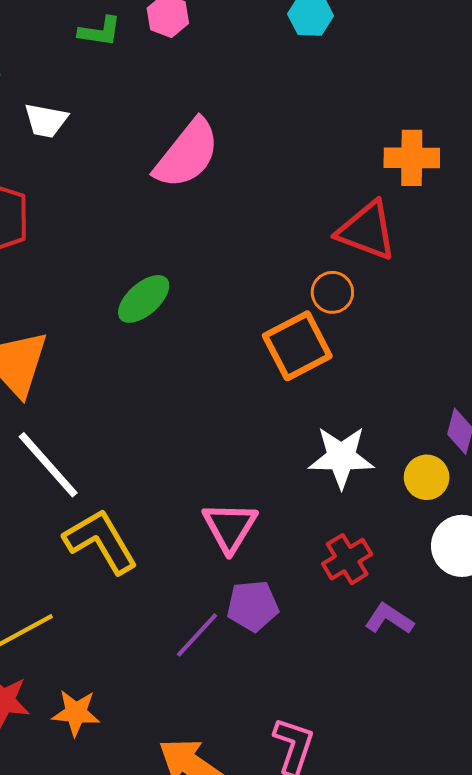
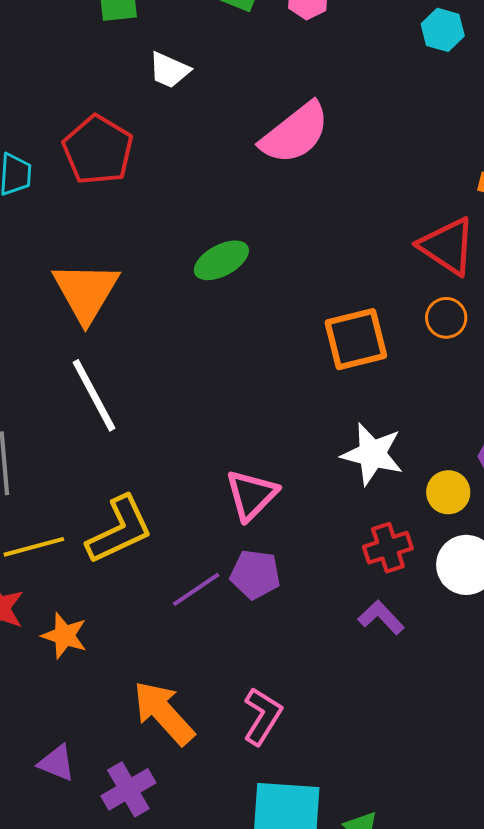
orange circle: (332, 292) -> (446, 318), moved
yellow L-shape: (101, 541) -> (119, 530), moved, turned 82
red cross: (347, 559) -> (388, 548), moved

